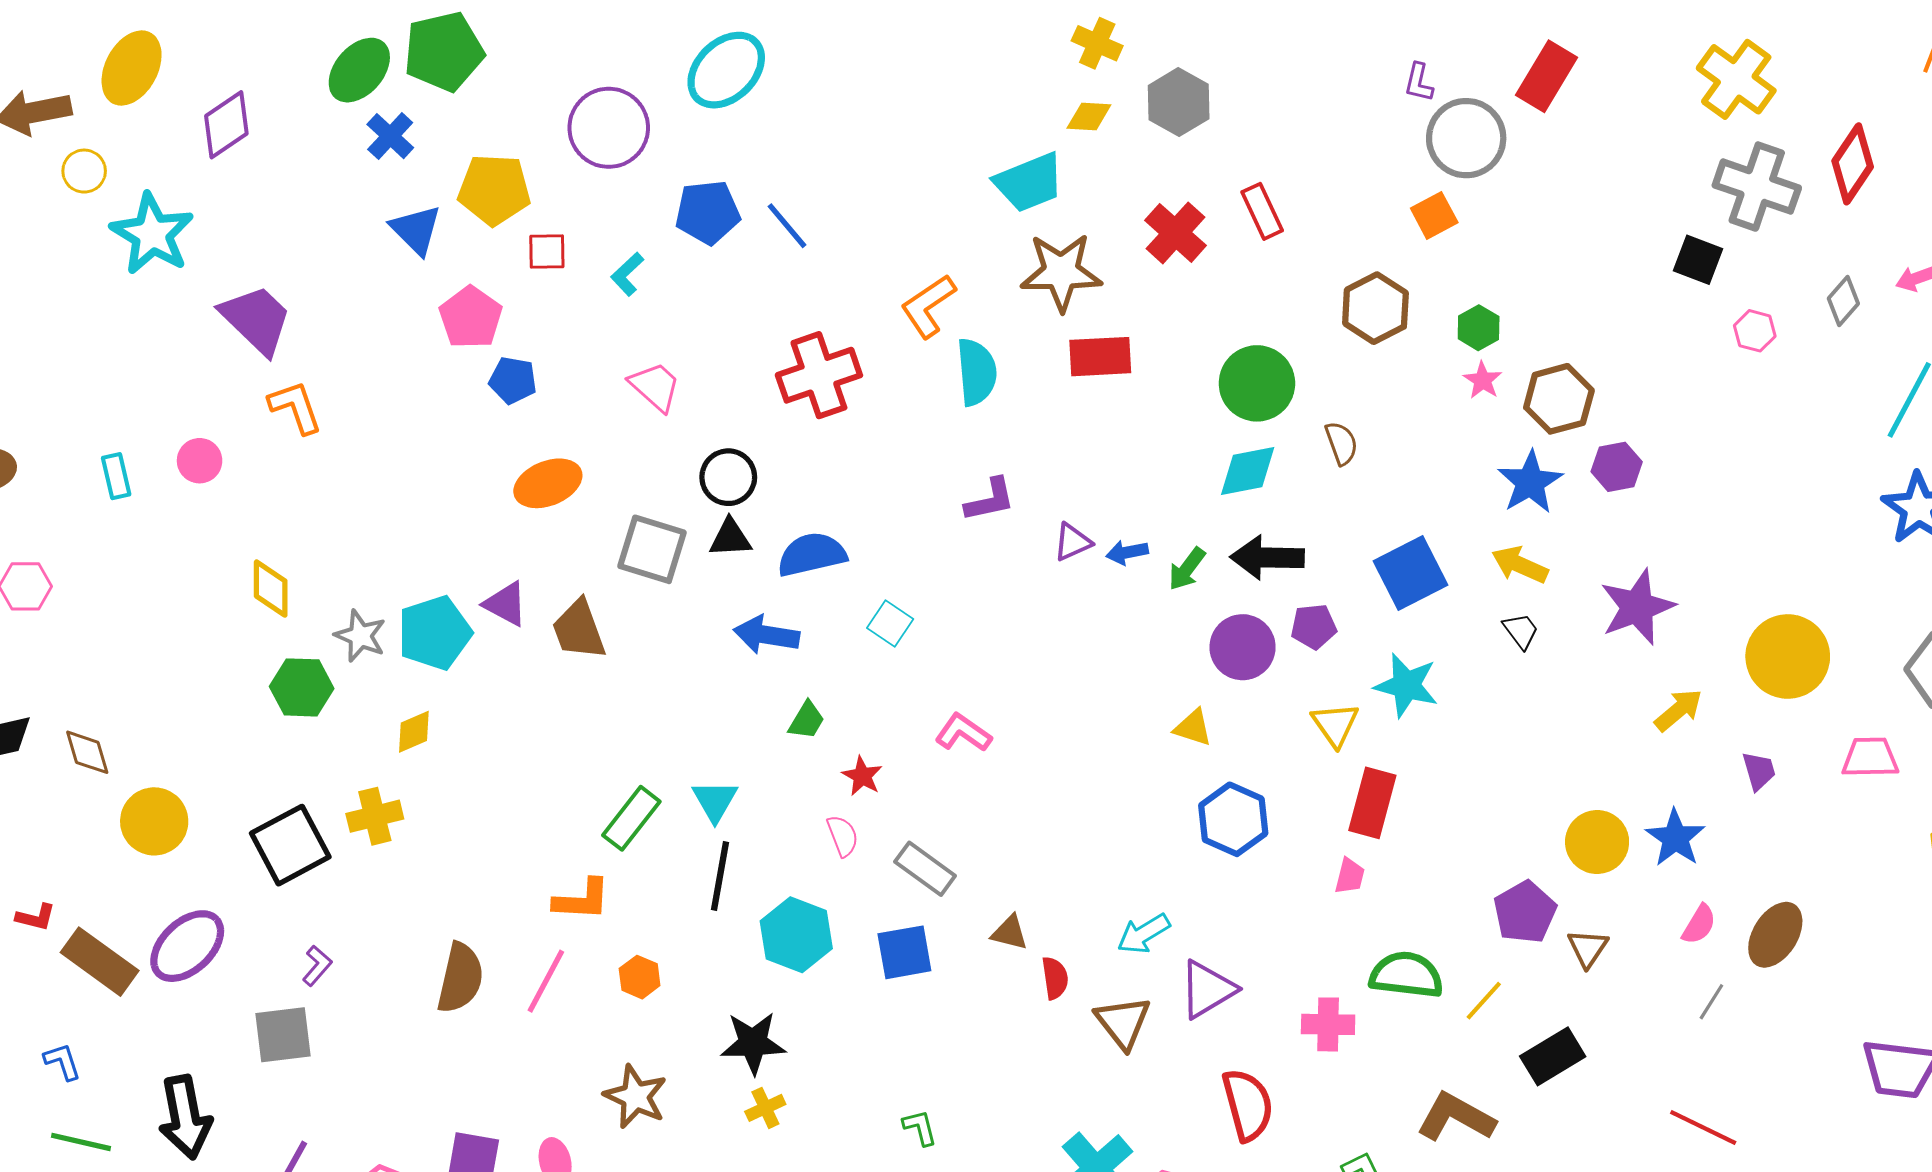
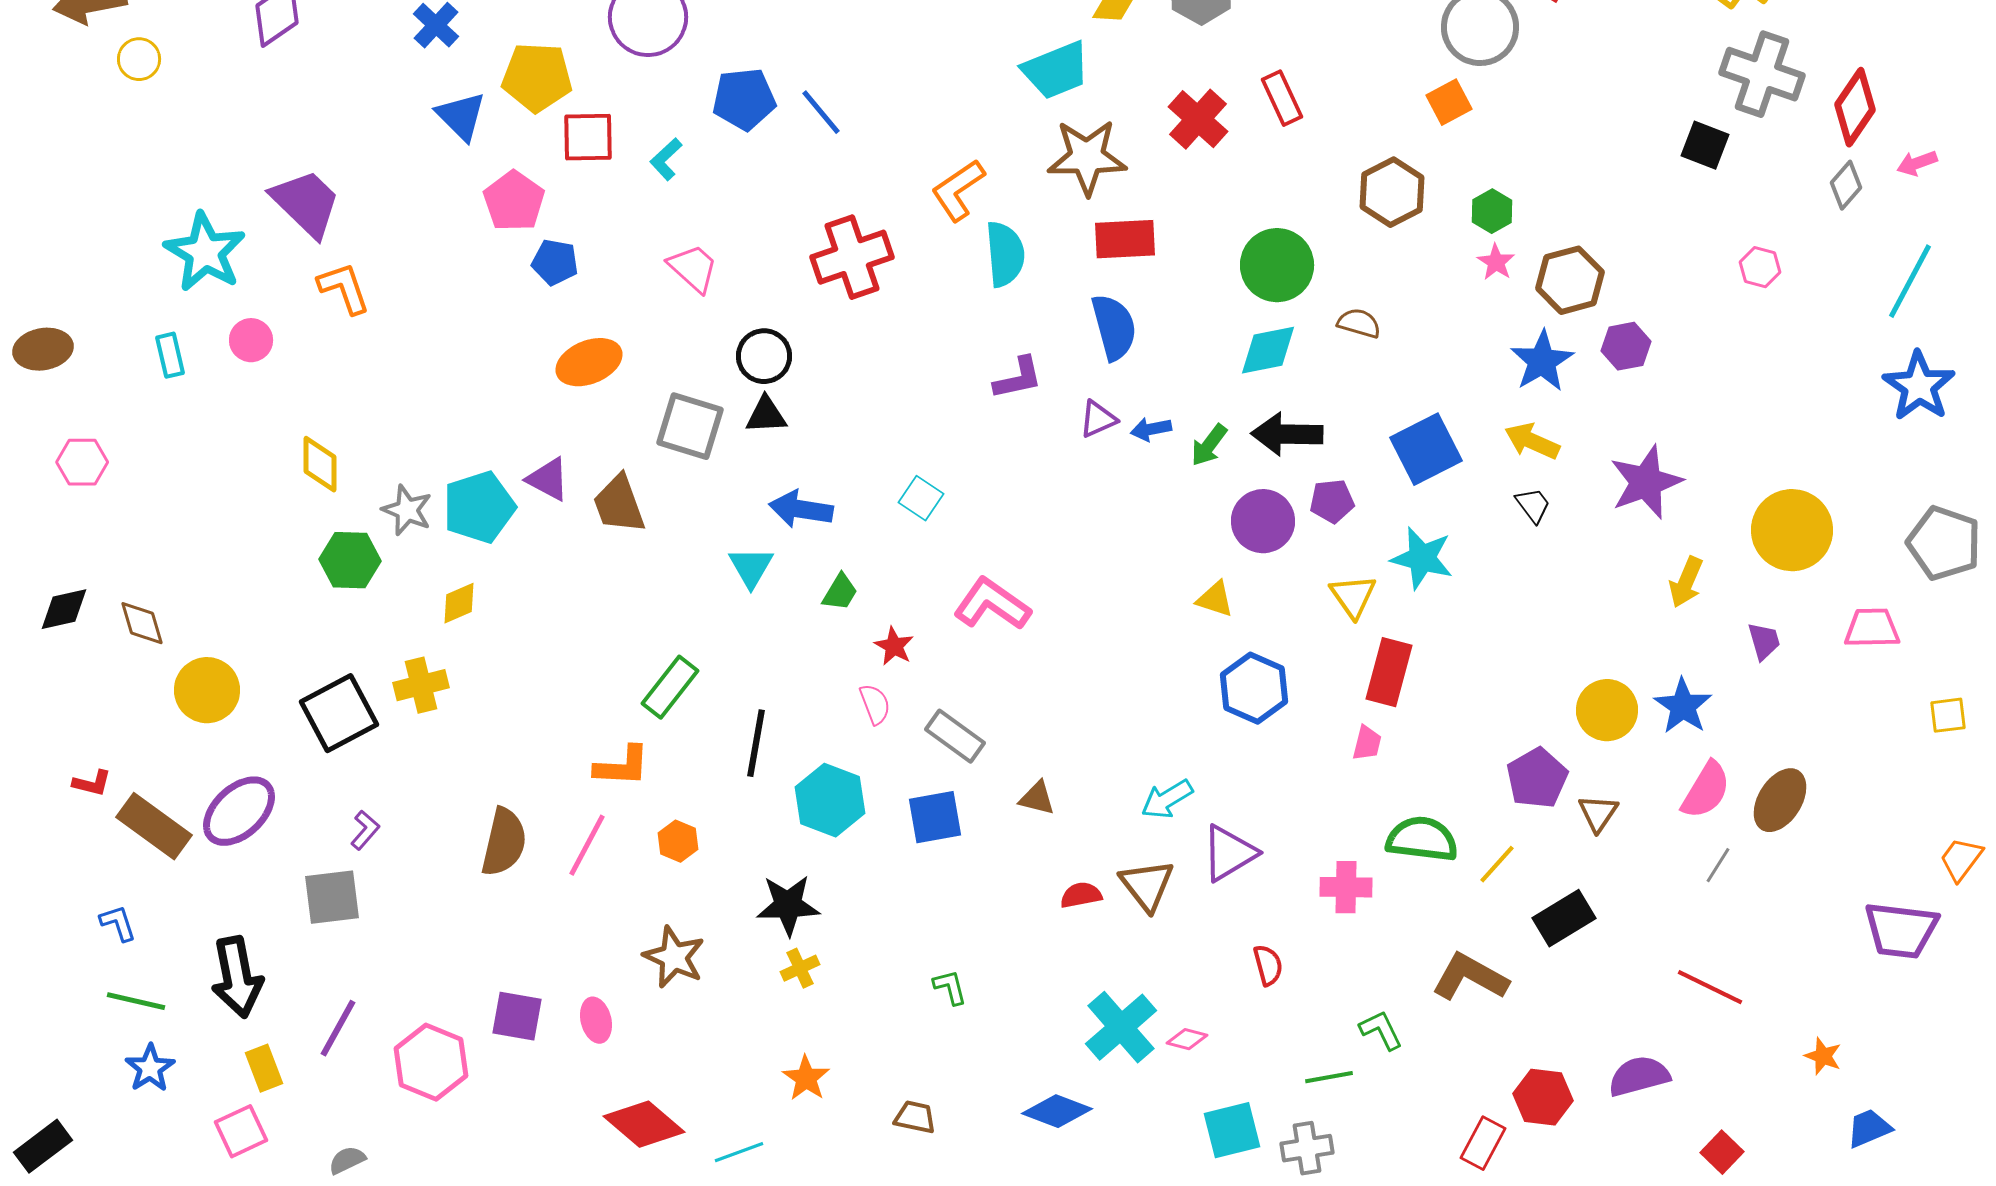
red diamond: (1853, 164) -> (1855, 107), moved
cyan star: (152, 234) -> (205, 252), moved
red square: (547, 251) -> (588, 137), size x1.4
pink hexagon: (1755, 331) -> (1760, 267), moved
brown semicircle: (1341, 443) -> (1359, 323), turned -54
blue semicircle: (812, 554) -> (1114, 327), moved, turned 88
yellow arrow: (1678, 710) -> (1686, 582), turned 153
pink L-shape: (963, 733) -> (992, 604), size x1.4
cyan triangle: (715, 801) -> (751, 567), moved
pink semicircle: (1699, 924) -> (1706, 790), size x1.5
red semicircle: (1055, 978) -> (1081, 895), moved, turned -93
red semicircle: (1248, 1105) -> (1268, 965), size x0.6

